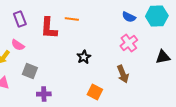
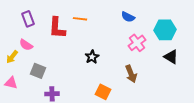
cyan hexagon: (157, 16) -> (165, 30), moved
blue semicircle: (129, 17) -> (128, 17), moved
black triangle: (163, 57) -> (171, 57), turned 42

